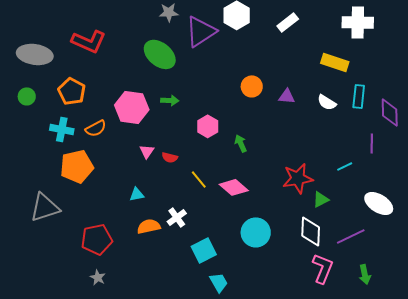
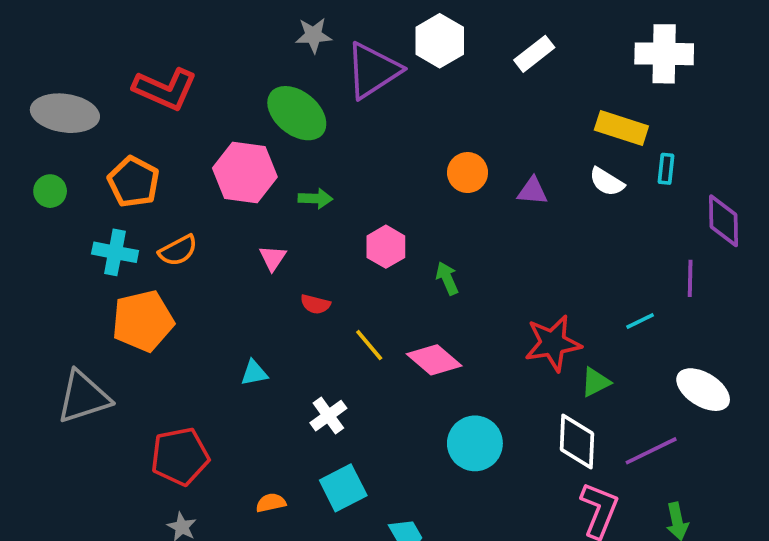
cyan rectangle: (359, 96) -> (666, 169), moved, size x0.7
white semicircle: (327, 102) -> (607, 182), moved
pink hexagon: (132, 107) -> (245, 173), moved
pink triangle: (147, 151) -> (273, 258), moved
orange semicircle: (149, 226) -> (271, 503), moved, size x0.7
cyan square: (204, 250) -> (343, 488), moved

